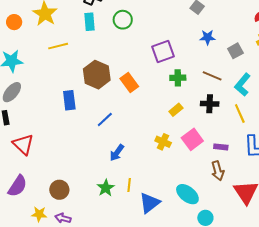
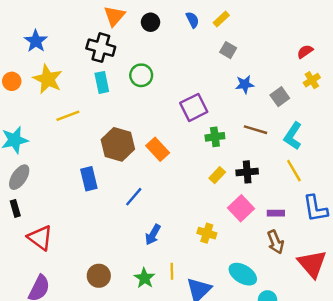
orange circle: (14, 22) -> (12, 81), moved
black cross: (210, 104) -> (247, 172), moved
yellow cross: (163, 142) -> (207, 233), moved
brown circle: (59, 190) -> (99, 276), moved

